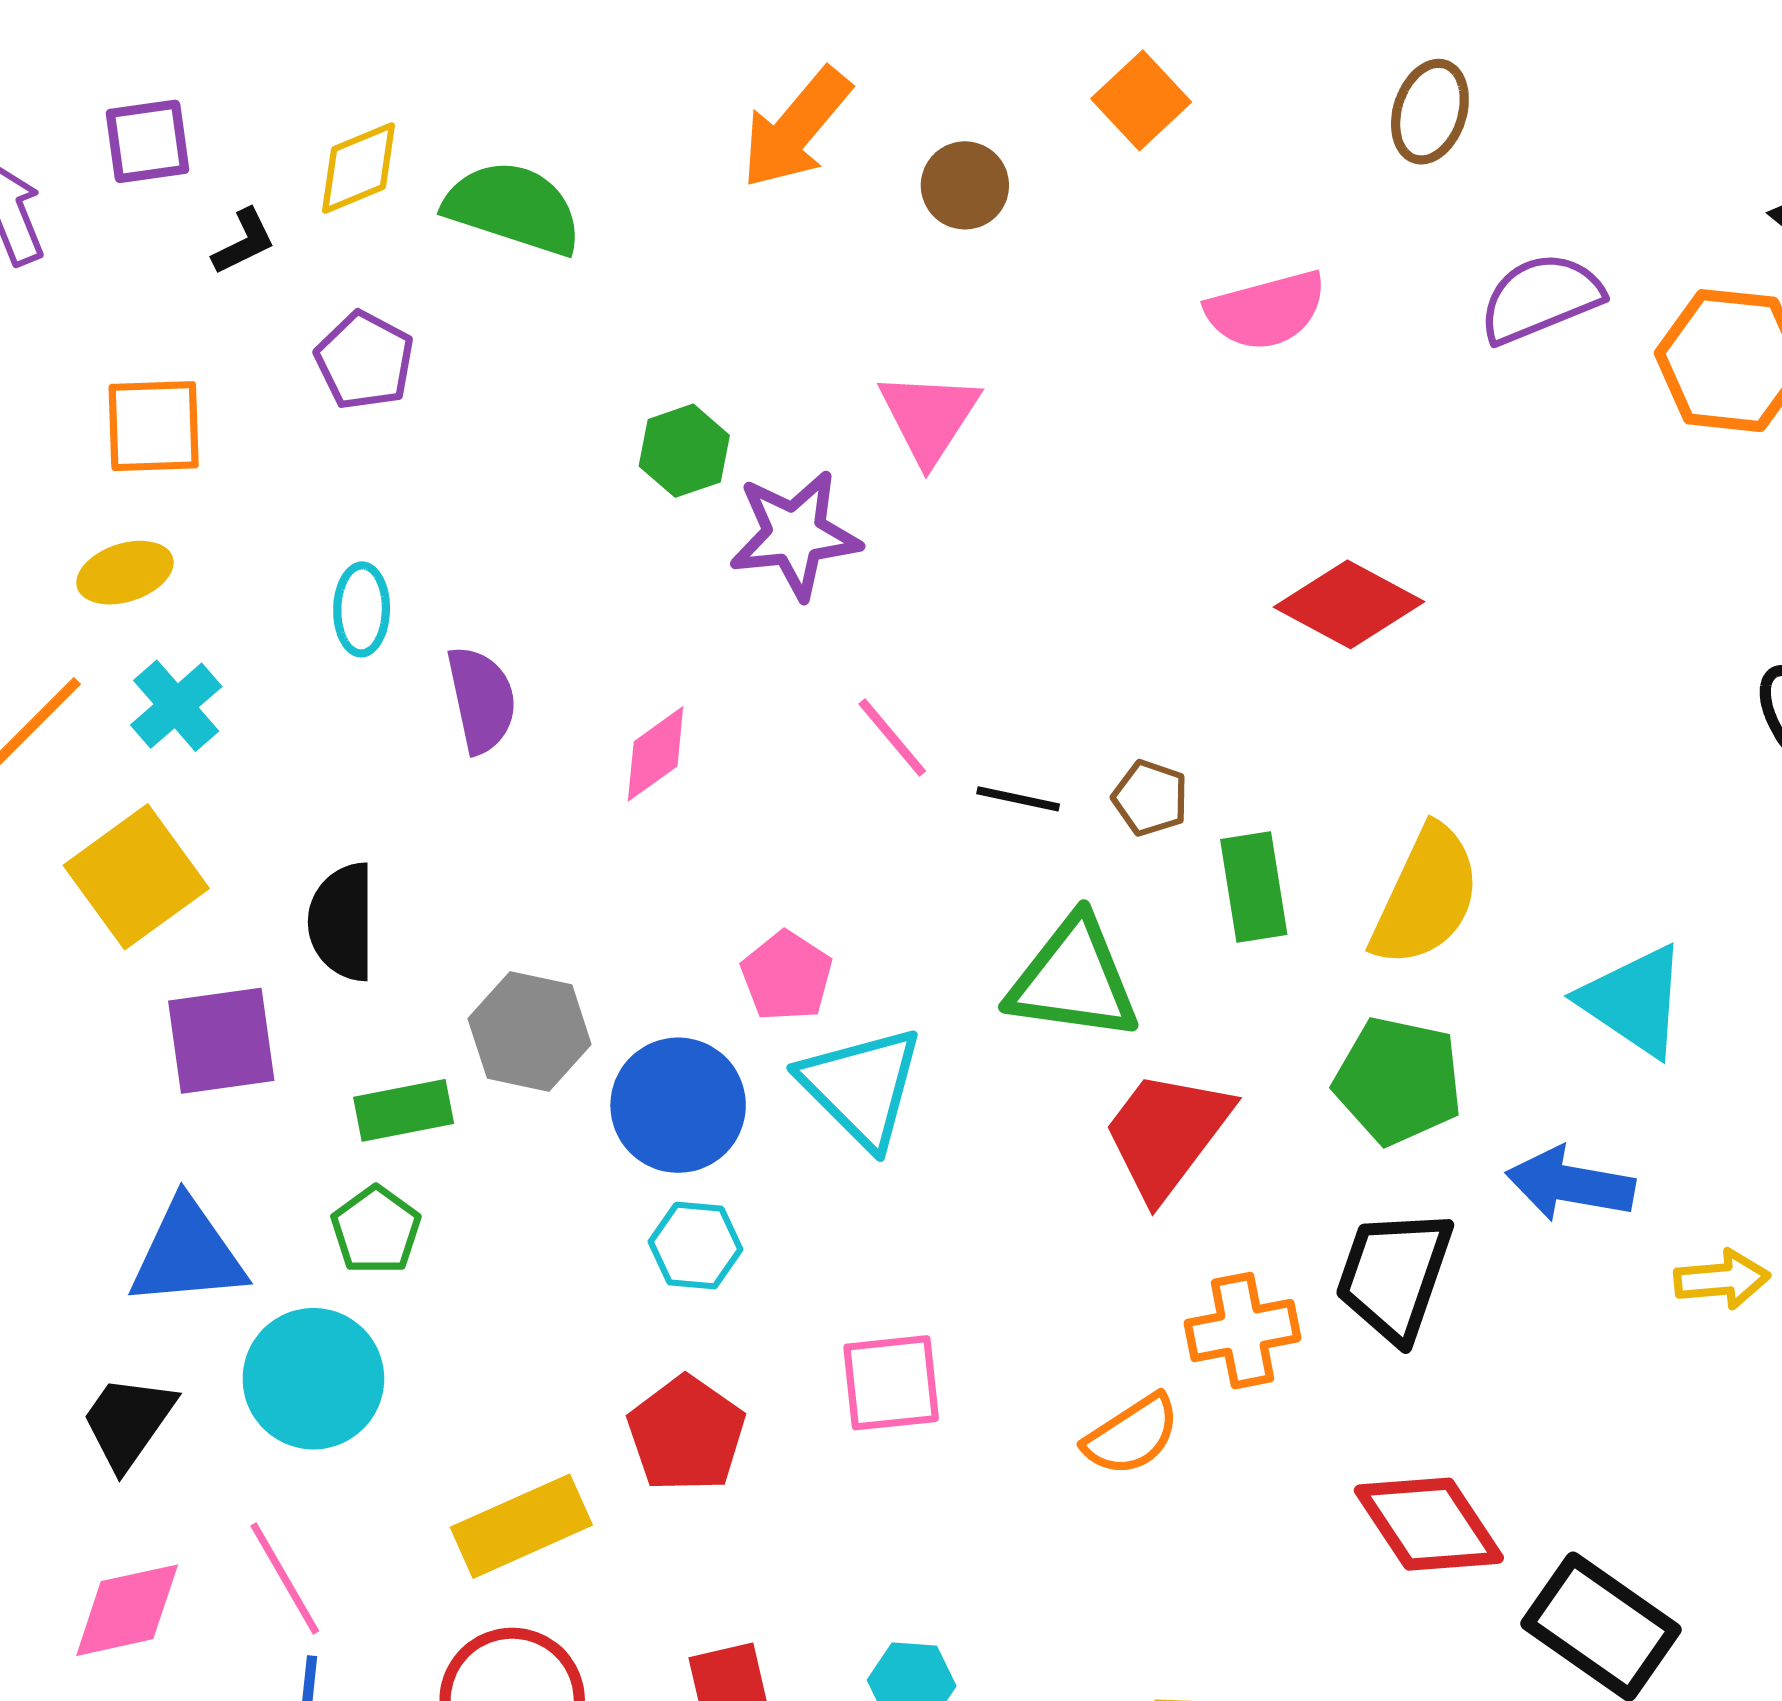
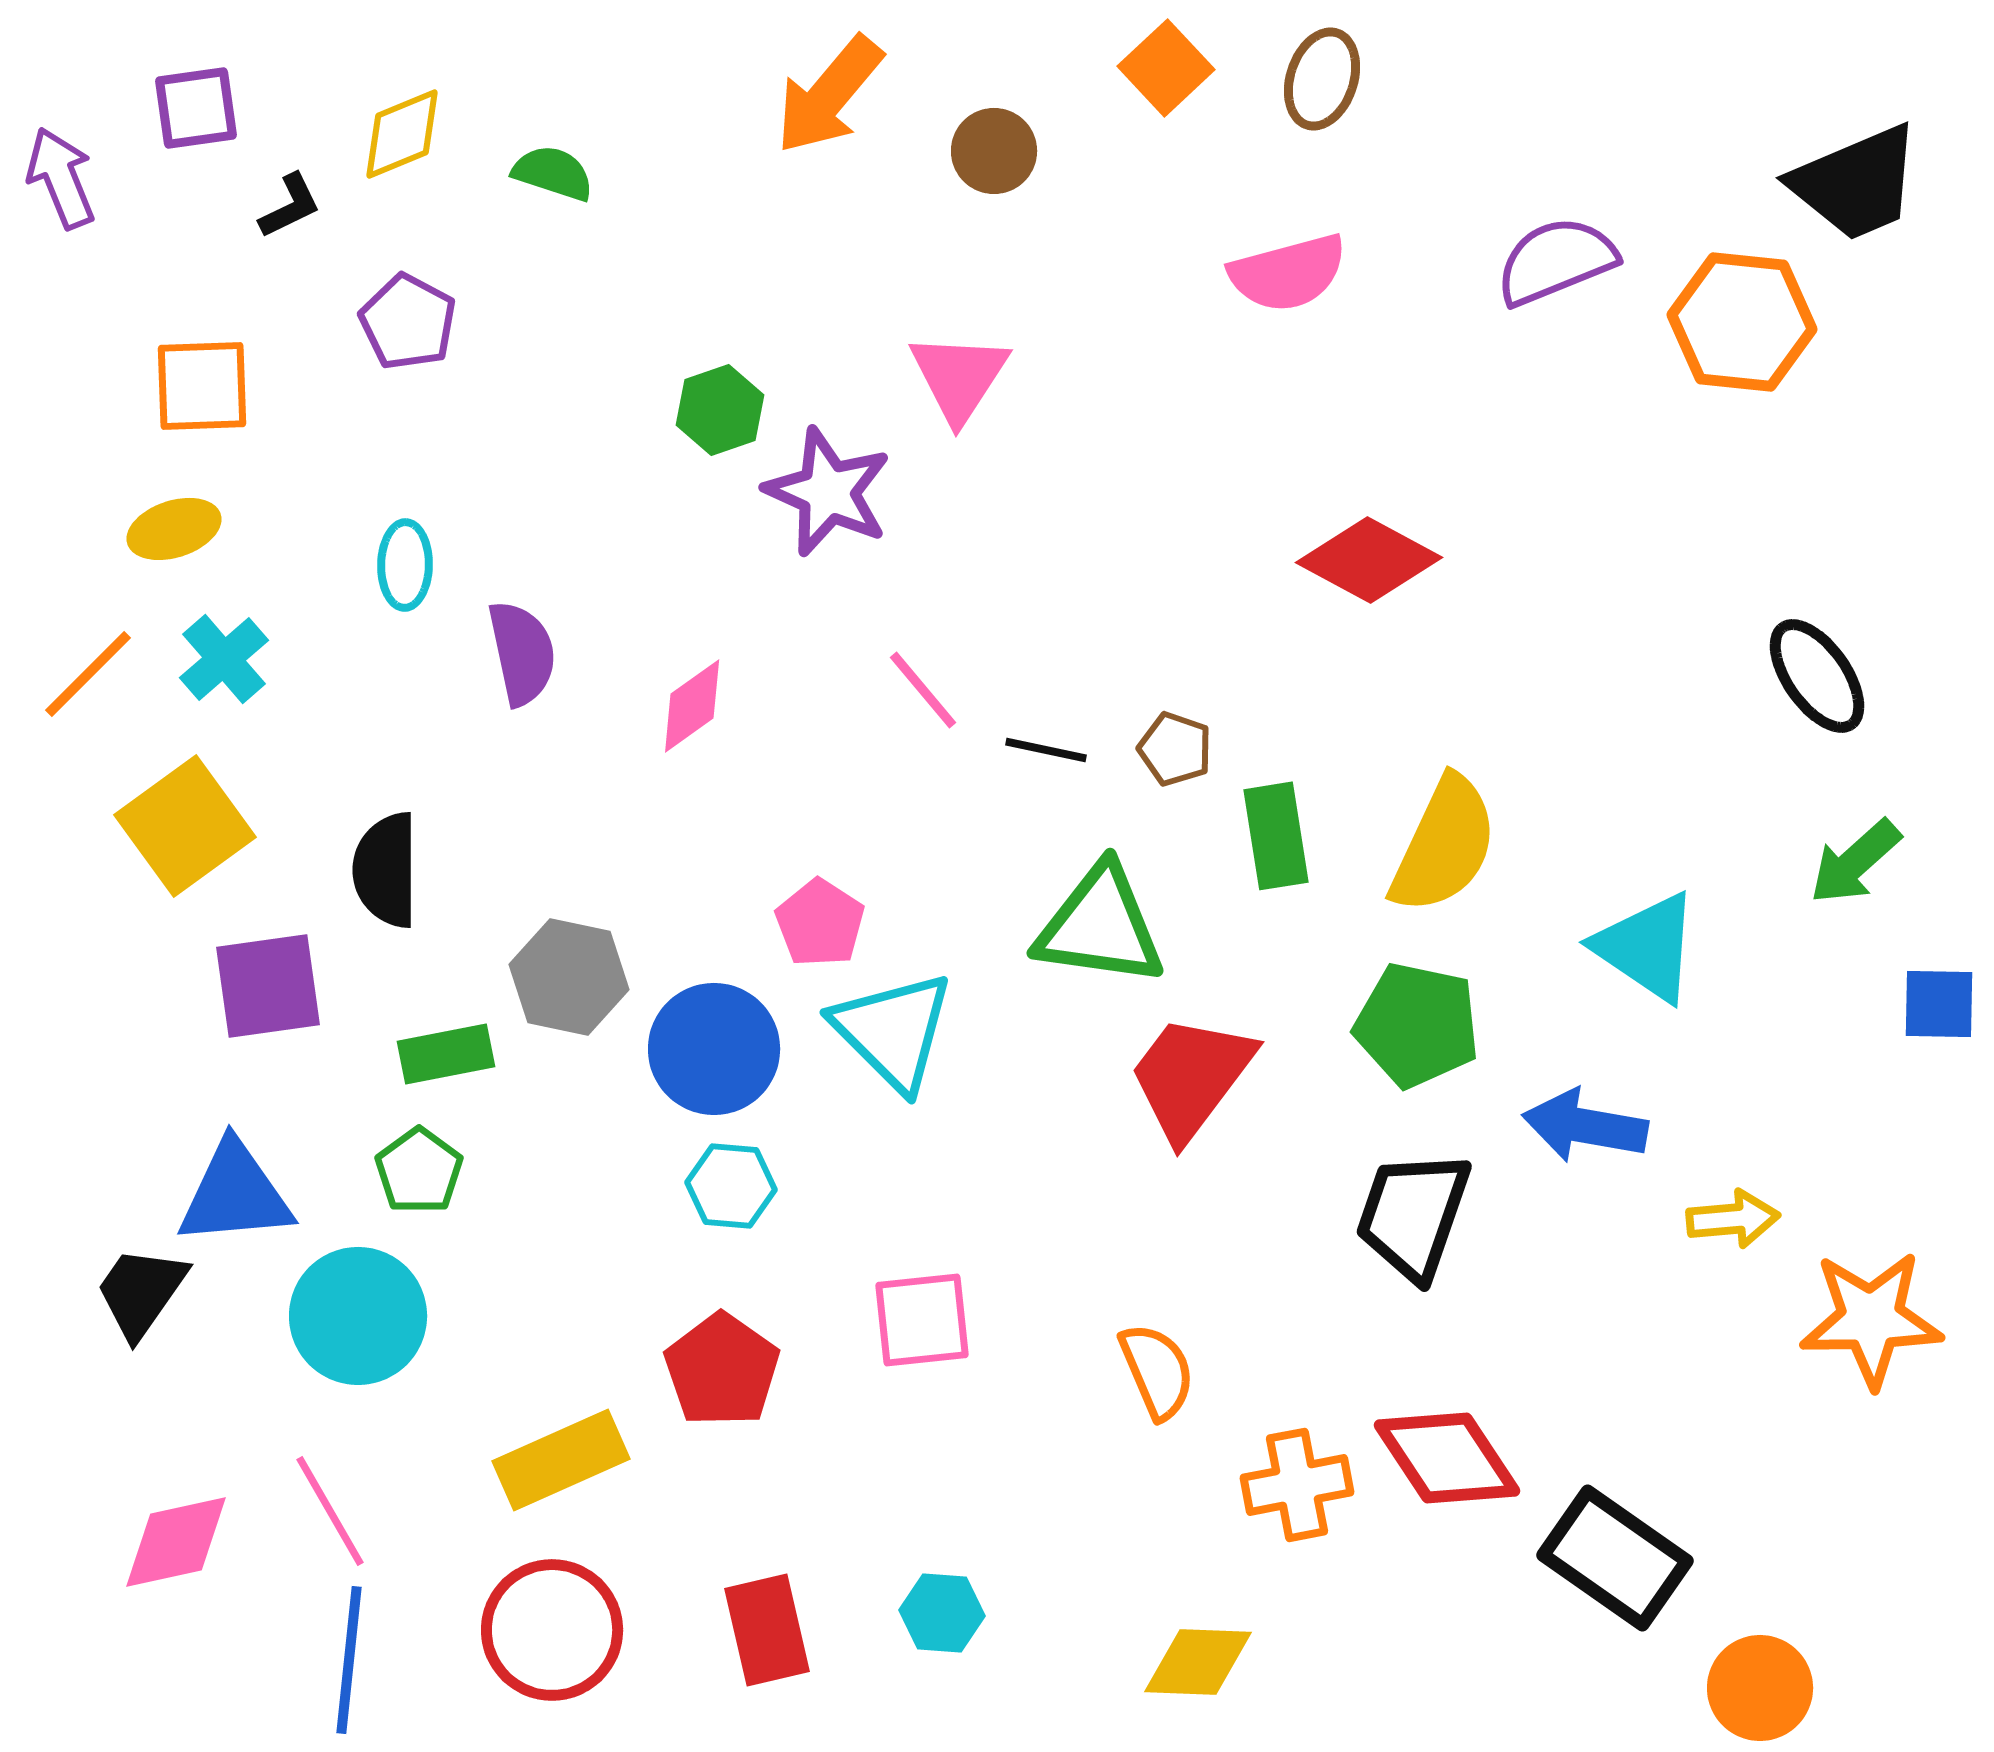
brown ellipse: (1430, 112) -> (1322, 79), moved
green semicircle: (513, 208) -> (553, 173), size x0.6
purple star: (795, 535) -> (828, 492), turned 30
orange cross: (1242, 1331) -> (1297, 1485), moved
black trapezoid: (128, 1422) -> (141, 1292), moved
orange semicircle: (1132, 1435) -> (1157, 1371), turned -80

